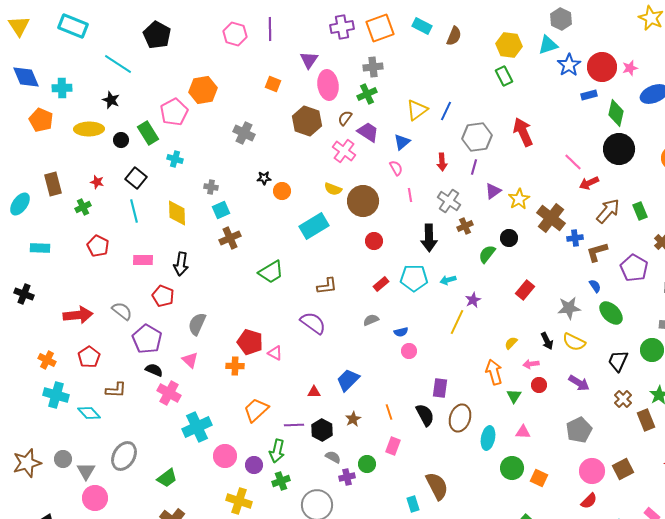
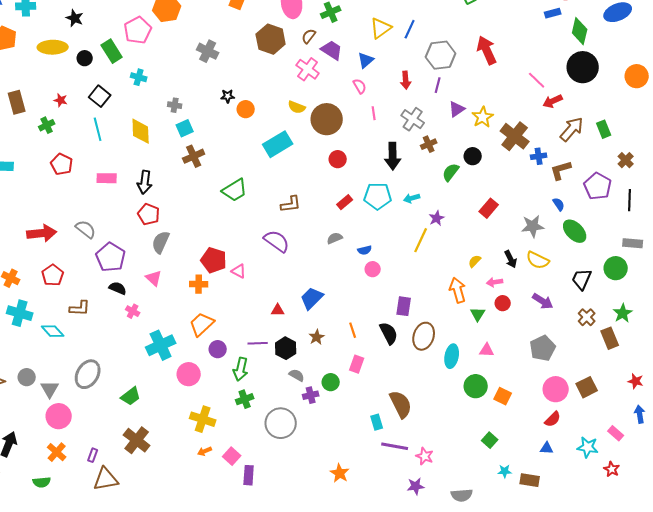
red pentagon: (163, 296) -> (149, 214), moved
pink cross: (169, 393) -> (133, 311), size x0.6
orange trapezoid: (256, 410) -> (202, 324), moved
purple circle: (254, 465) -> (218, 349), moved

